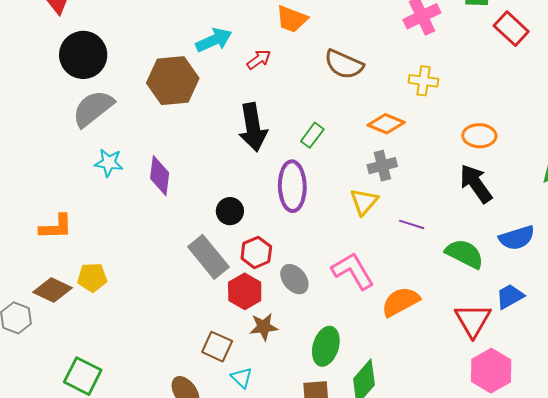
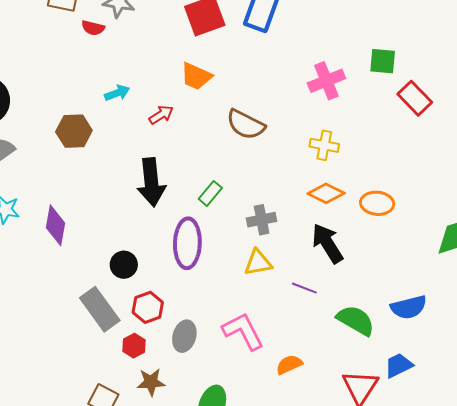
cyan arrow: (214, 40) -> (117, 93), size x0.7
brown hexagon: (173, 81) -> (74, 131), size x0.7
orange diamond: (386, 124) -> (326, 193), moved
gray cross: (382, 166) -> (262, 220), moved
black arrow: (476, 184) -> (327, 243), moved
yellow triangle: (364, 202) -> (258, 263), turned 36
gray ellipse: (294, 279) -> (184, 336), turned 52
red hexagon: (245, 291) -> (134, 346), size x0.7
orange semicircle: (401, 302) -> (289, 365), size x0.7

